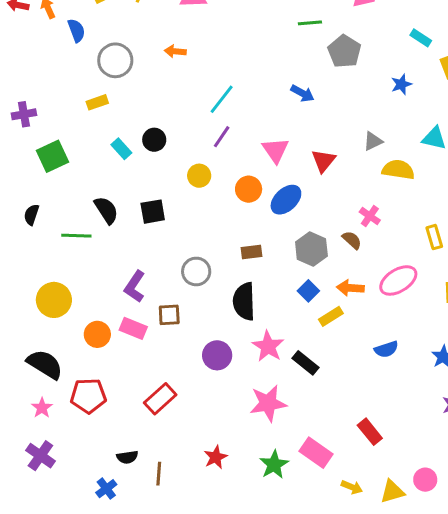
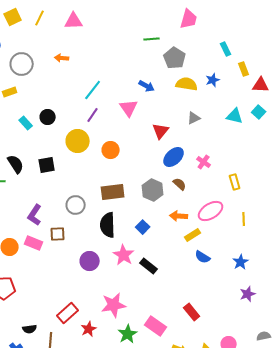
cyan rectangle: (421, 38) -> (226, 49), turned 32
pink triangle: (276, 150) -> (129, 108), moved
yellow semicircle: (398, 170) -> (187, 84), moved
yellow circle: (199, 176) -> (78, 141), size x1.5
blue ellipse: (286, 200) -> (174, 157), moved
pink cross: (370, 216) -> (204, 162), moved
brown rectangle: (252, 252) -> (113, 192), size x1.6
blue square: (308, 291) -> (143, 227), moved
yellow rectangle: (331, 316) -> (193, 235), moved
blue semicircle: (386, 349) -> (203, 257), turned 49
red rectangle: (160, 399) -> (68, 313), moved
pink star: (268, 403) -> (114, 305), moved

